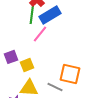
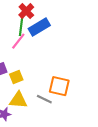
pink line: (40, 34) -> (18, 41), moved

